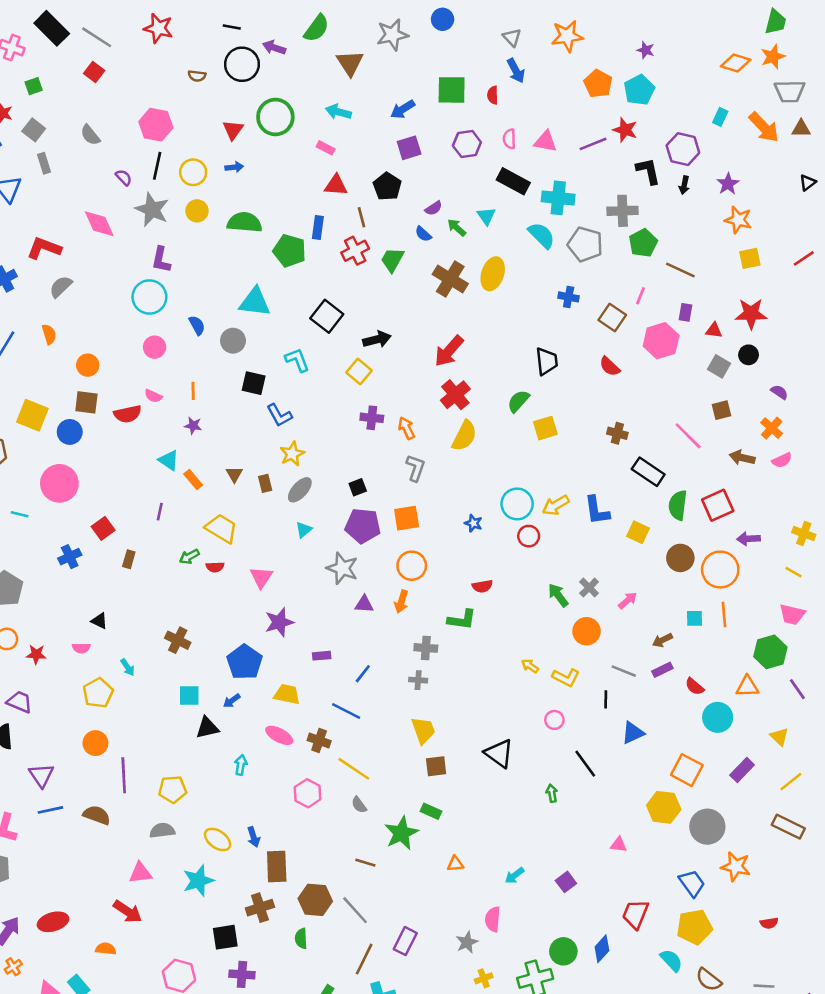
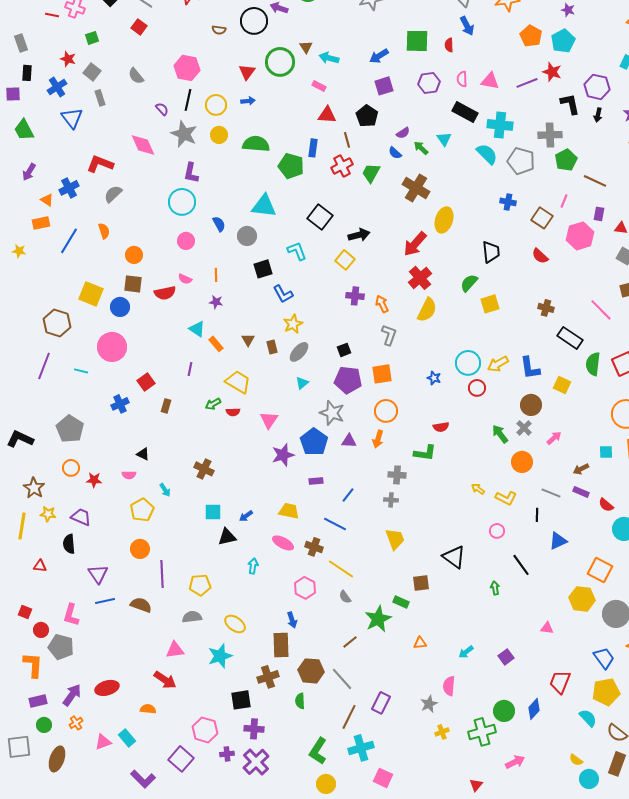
brown triangle: (350, 63) -> (306, 47), moved, size x0.6
yellow ellipse: (493, 274) -> (444, 220), moved
black square: (254, 383) -> (263, 269), turned -30
brown circle: (680, 558) -> (531, 405), moved
blue pentagon: (245, 662) -> (314, 442), moved
purple rectangle: (662, 670) -> (581, 492), turned 49
brown square: (436, 766) -> (421, 583), moved
blue arrow: (254, 837) -> (292, 620), moved
brown line: (365, 863) -> (350, 642), turned -56

